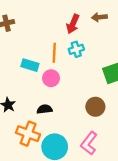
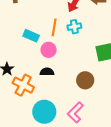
black semicircle: (45, 109) -> (47, 72), moved
orange cross: (28, 134) -> (23, 85), moved

